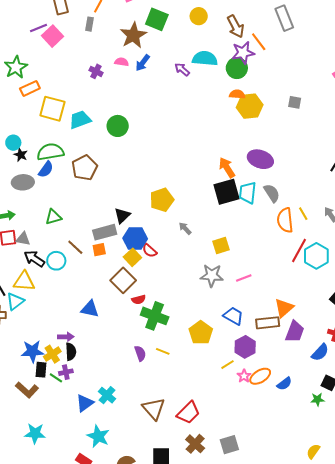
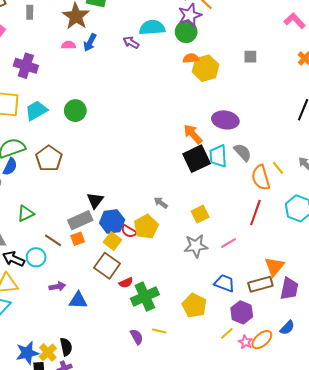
purple cross: (96, 71) -> (26, 66), moved, size x1.6
yellow pentagon: (162, 200) -> (146, 227), moved
red line: (299, 250) -> (255, 213), moved
green cross: (155, 316) -> (145, 297), turned -36
purple arrow: (66, 337) -> (57, 286), moved
blue semicircle: (284, 384) -> (287, 328), moved

